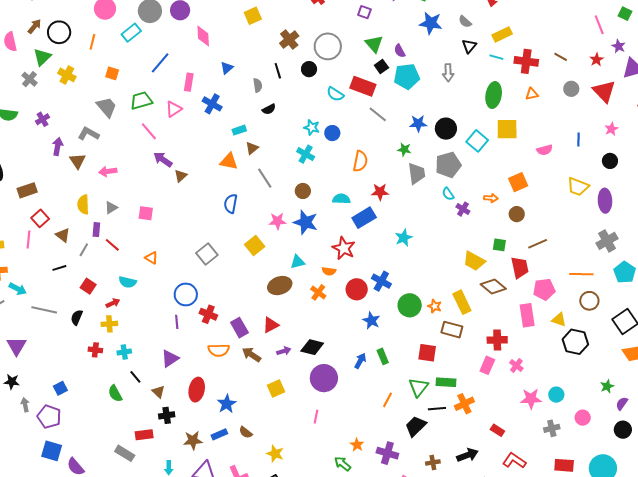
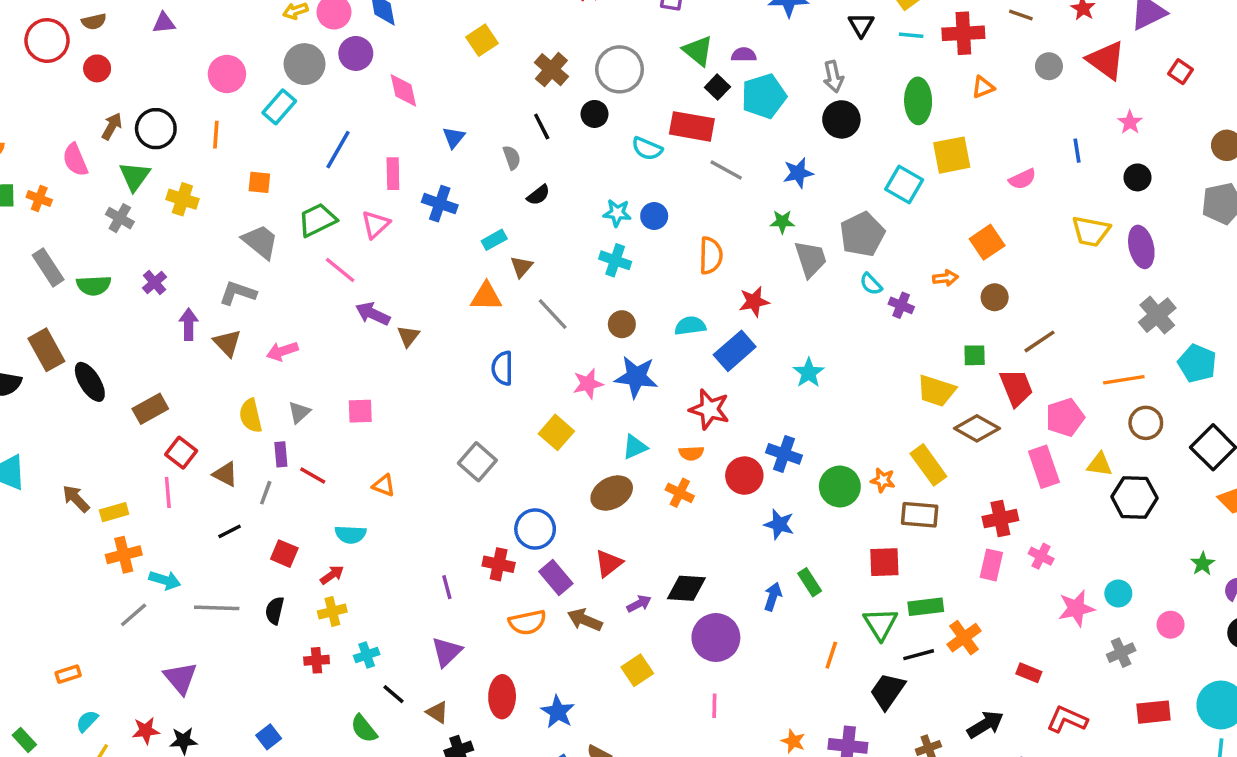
purple semicircle: (400, 51) -> (744, 55), turned 128
black circle: (446, 129) -> (841, 119), moved
blue circle: (186, 294) -> (535, 529), moved

